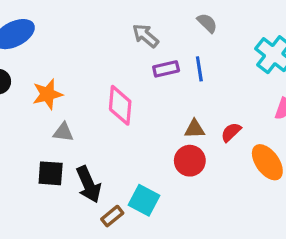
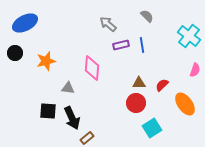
gray triangle: (63, 132) -> (68, 88), moved
cyan square: (144, 200) -> (152, 128), moved, turned 30

